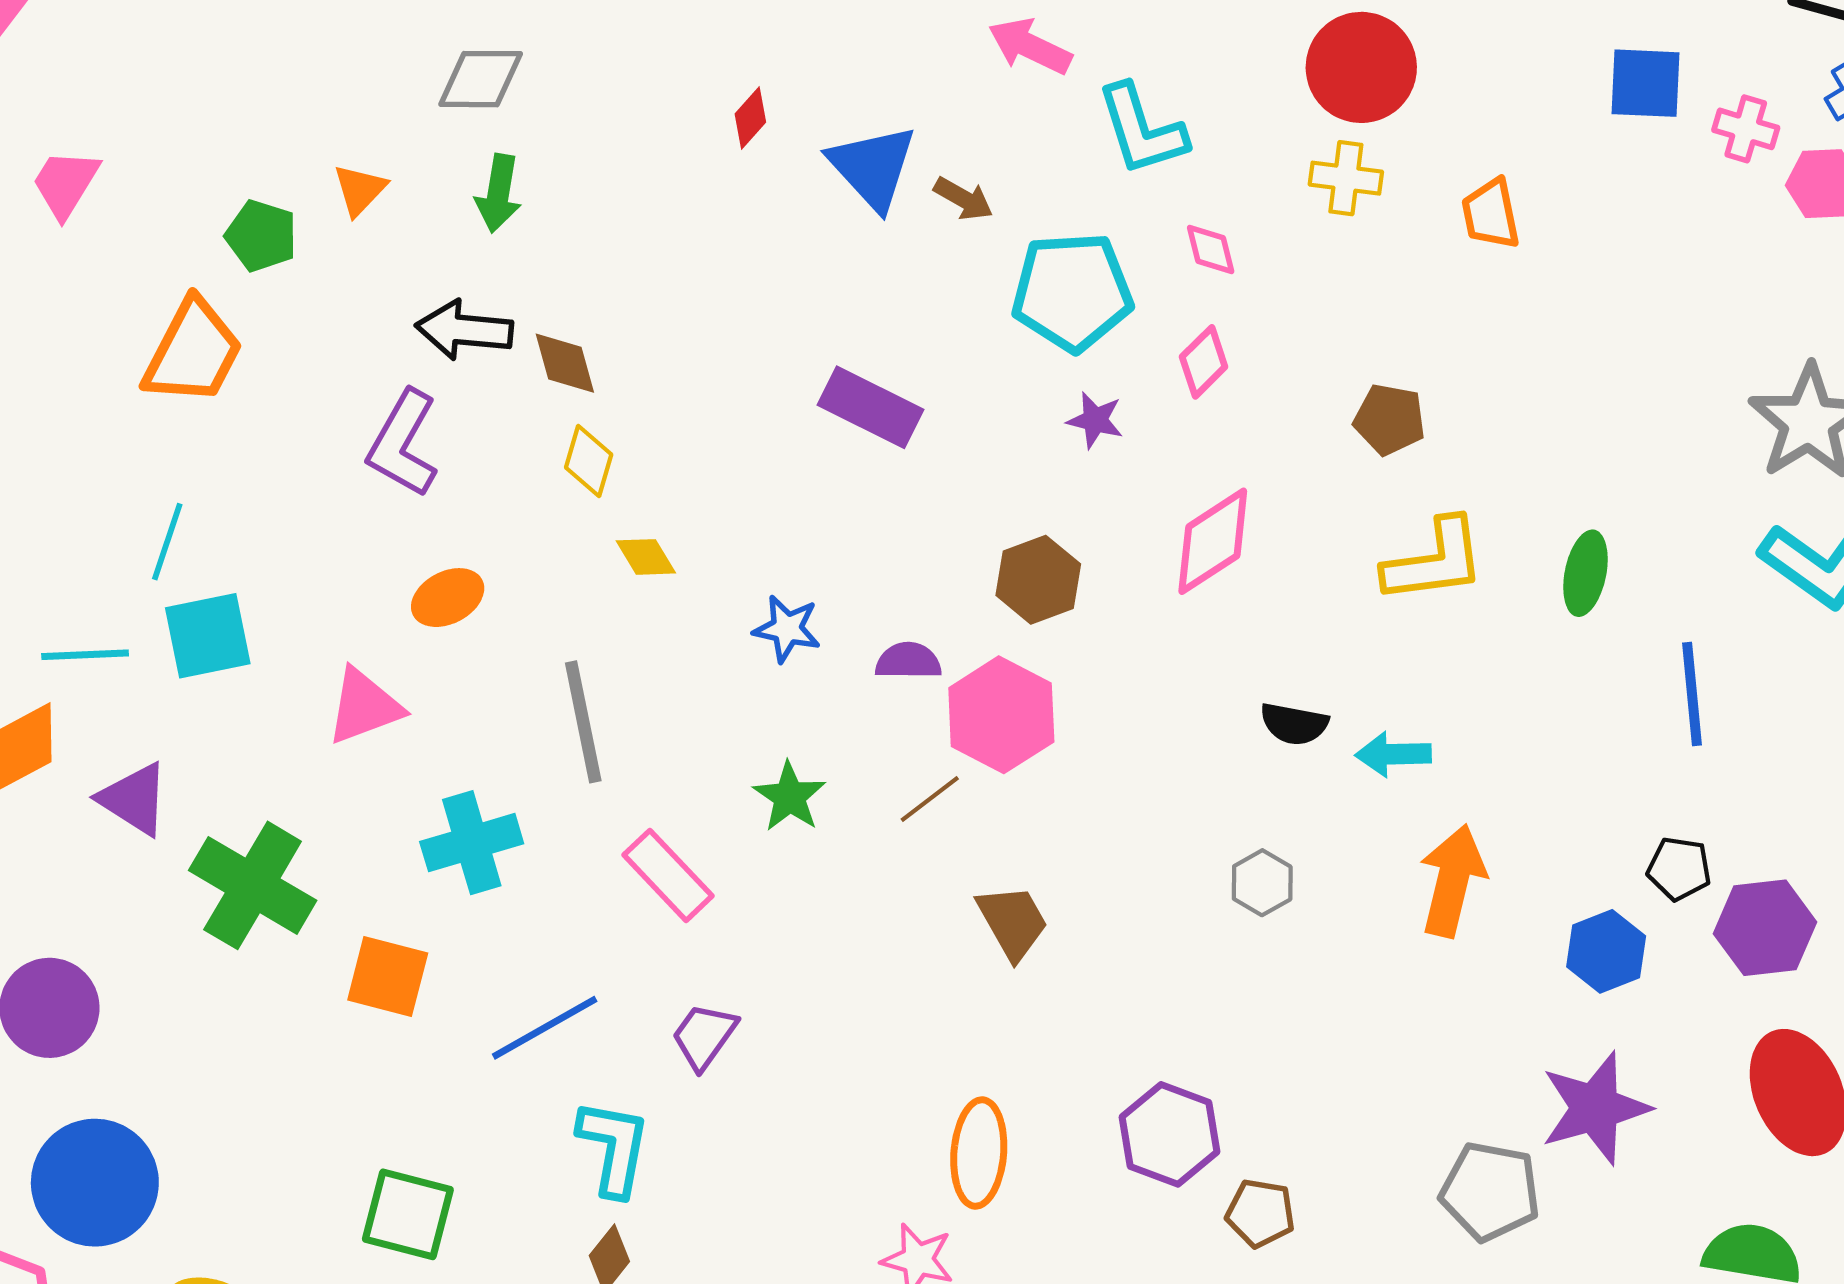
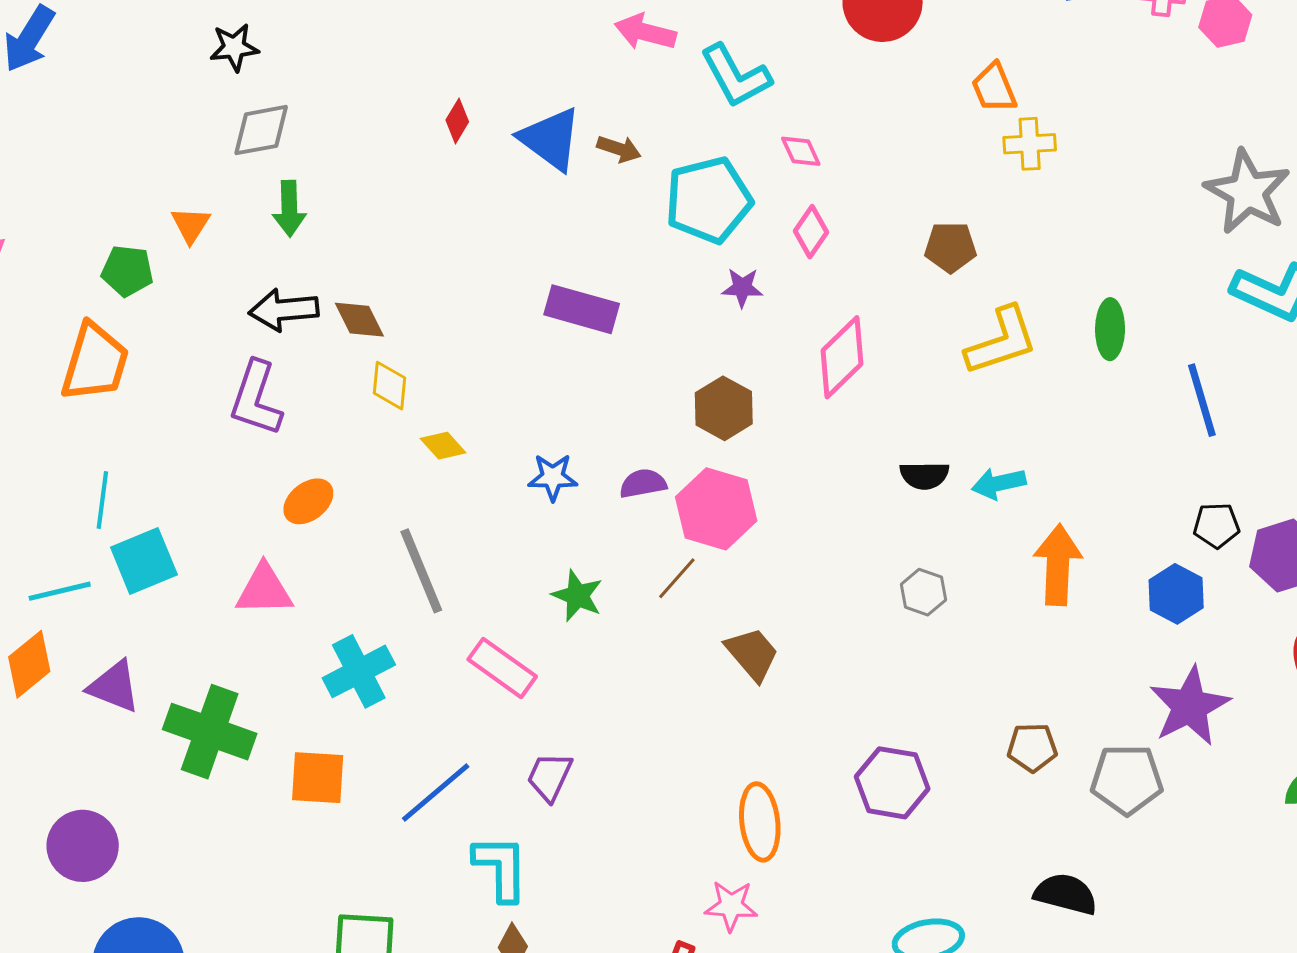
yellow cross: (1346, 178) -> (1030, 144), moved
pink triangle: (364, 706) -> (264, 590), turned 30
brown pentagon: (1260, 1213) -> (1032, 747), moved

